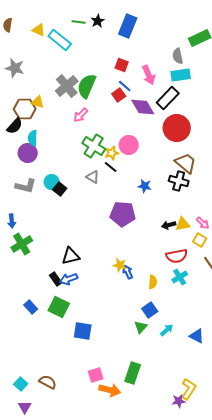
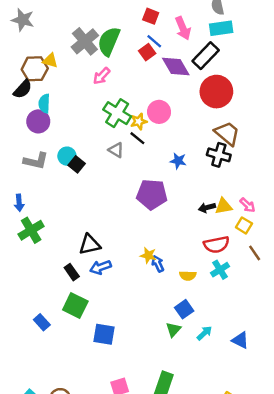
blue arrow: (69, 279) -> (100, 267), moved
yellow semicircle: (153, 282) -> (188, 276), turned 88
blue rectangle: (31, 307) -> (42, 322), moved

